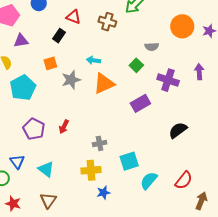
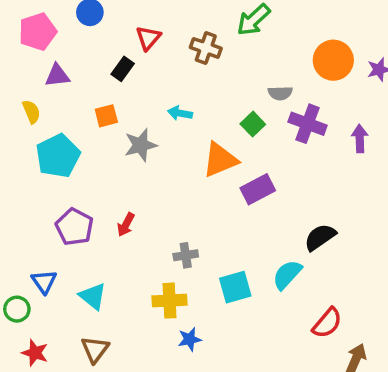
red triangle: (73, 17) -> (148, 38), turned 49
purple cross: (168, 80) -> (308, 124), moved
orange triangle: (104, 84) -> (220, 160), moved
cyan semicircle: (149, 181) -> (287, 275), moved

